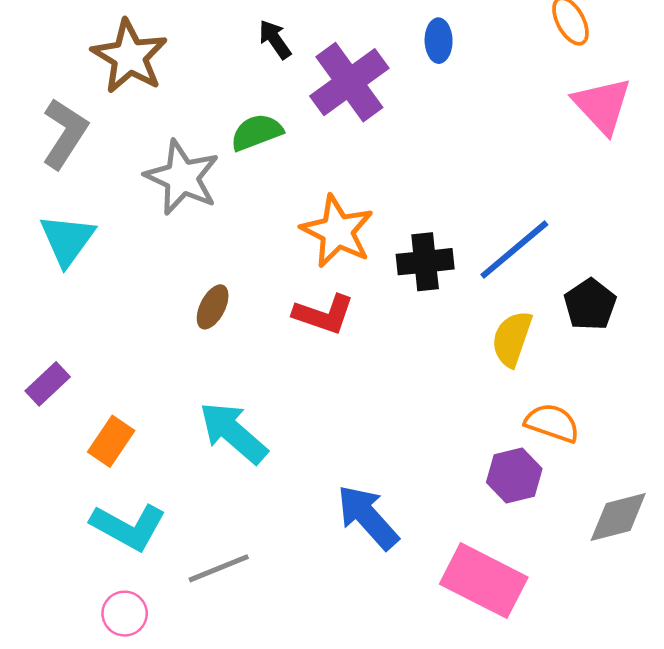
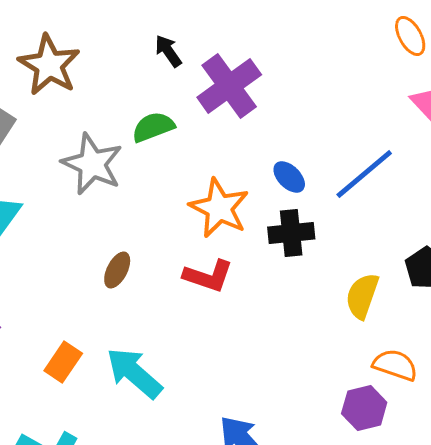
blue ellipse: (439, 41) -> (289, 177), moved, turned -44
blue line: (514, 250) -> (364, 174), moved
orange rectangle: (111, 441) -> (63, 362), moved

